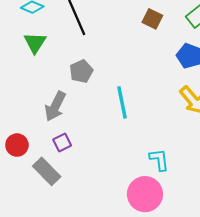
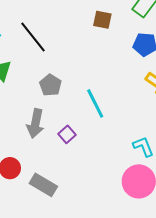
purple square: (62, 143) -> (67, 134), moved

